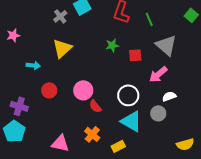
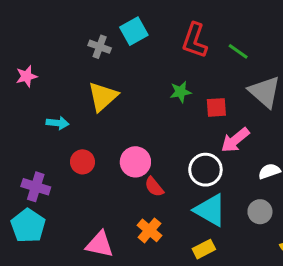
gray cross: (60, 16) -> (100, 47), turned -32
green line: (149, 19) -> (238, 51), turned -32
pink arrow: (158, 74) -> (235, 140), moved
gray circle: (158, 113) -> (260, 212), moved
yellow rectangle: (118, 146) -> (204, 249), moved

